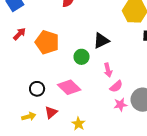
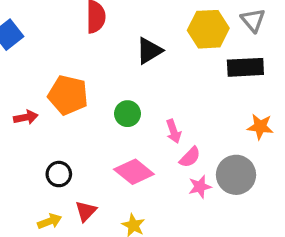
red arrow: (19, 34) -> (26, 117), moved, turned 40
black triangle: (101, 41) -> (149, 51), moved
pink diamond: (69, 87) -> (134, 172), moved

